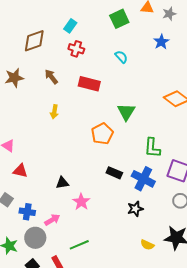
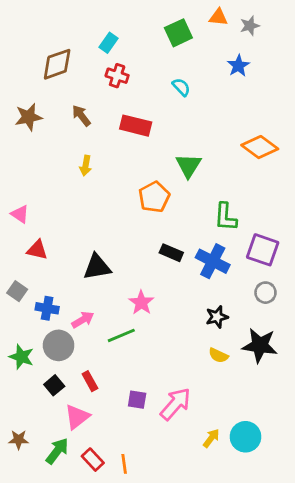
black triangle: (62, 183) -> (97, 267), size x1.5
pink star: (81, 202) -> (141, 303), moved
black star: (135, 209) -> (217, 317), moved
green line: (79, 245) -> (121, 335), moved

